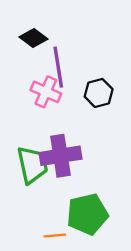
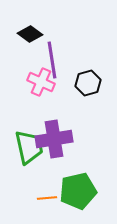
orange line: (55, 235) -> (47, 198), moved

